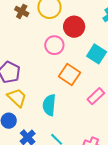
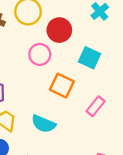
cyan semicircle: (49, 105) -> (43, 124), turned -65

